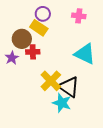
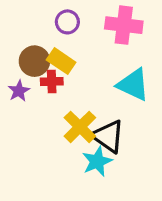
pink cross: (79, 16) -> (124, 25), size x1.6
yellow rectangle: (39, 28) -> (61, 61), moved
cyan star: (62, 103) -> (97, 161), turned 30

